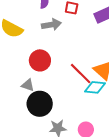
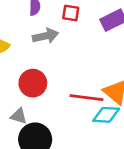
red line: (81, 74) -> (87, 98), turned -35

